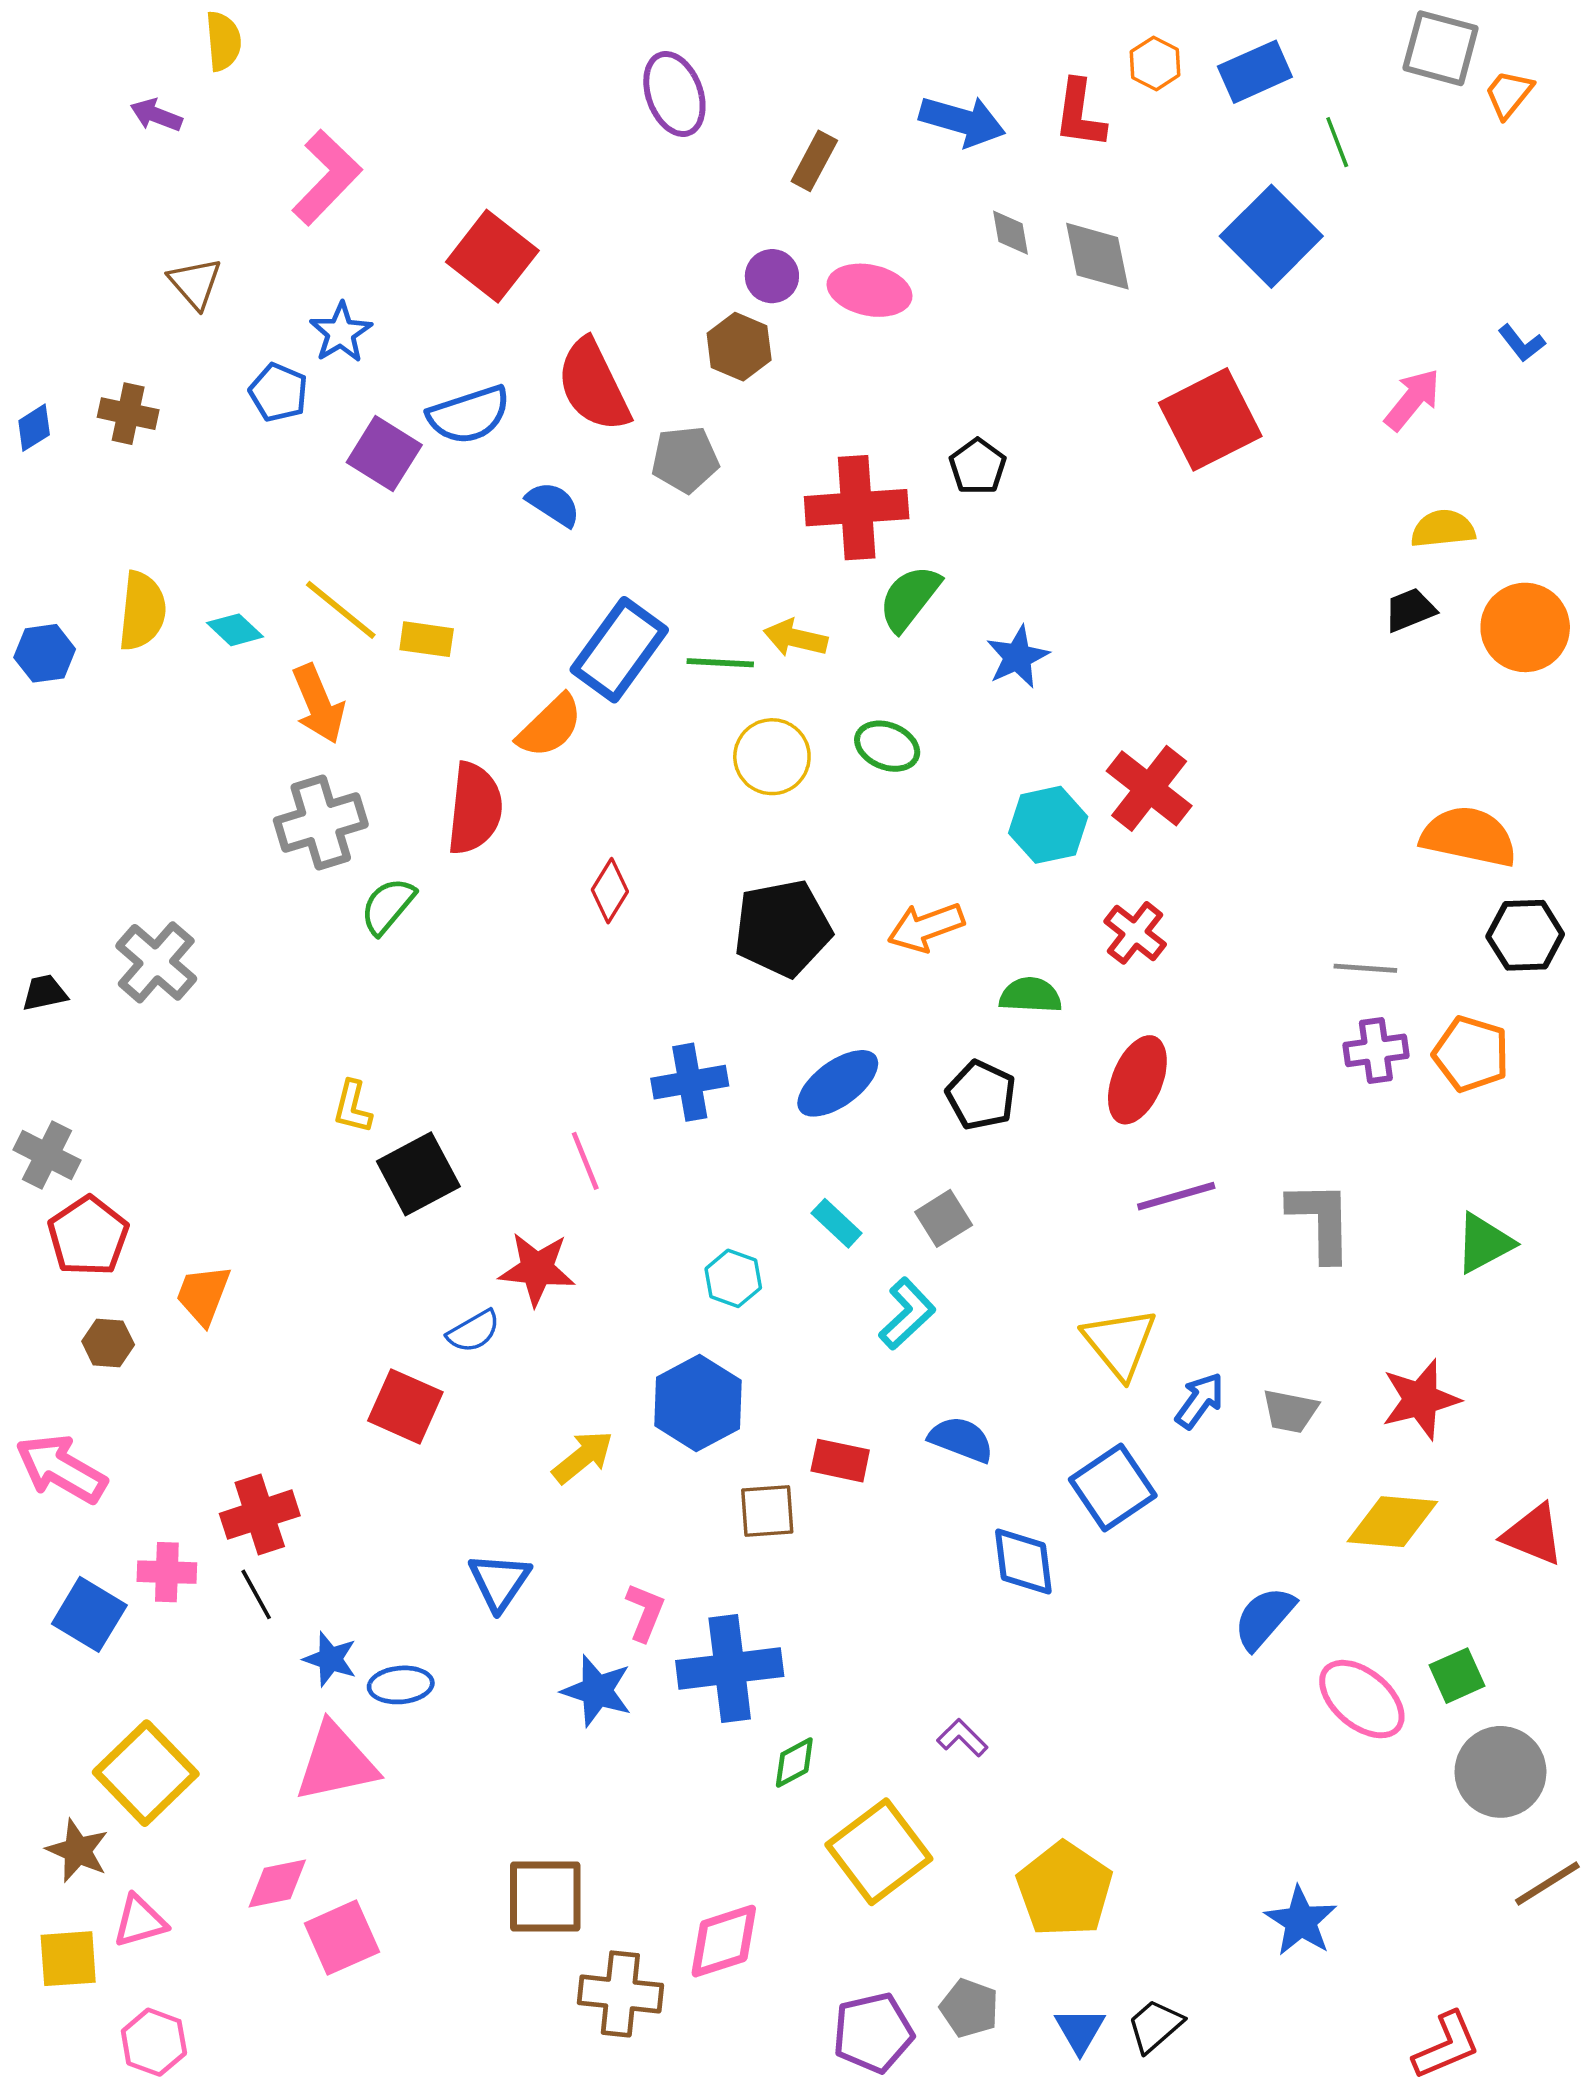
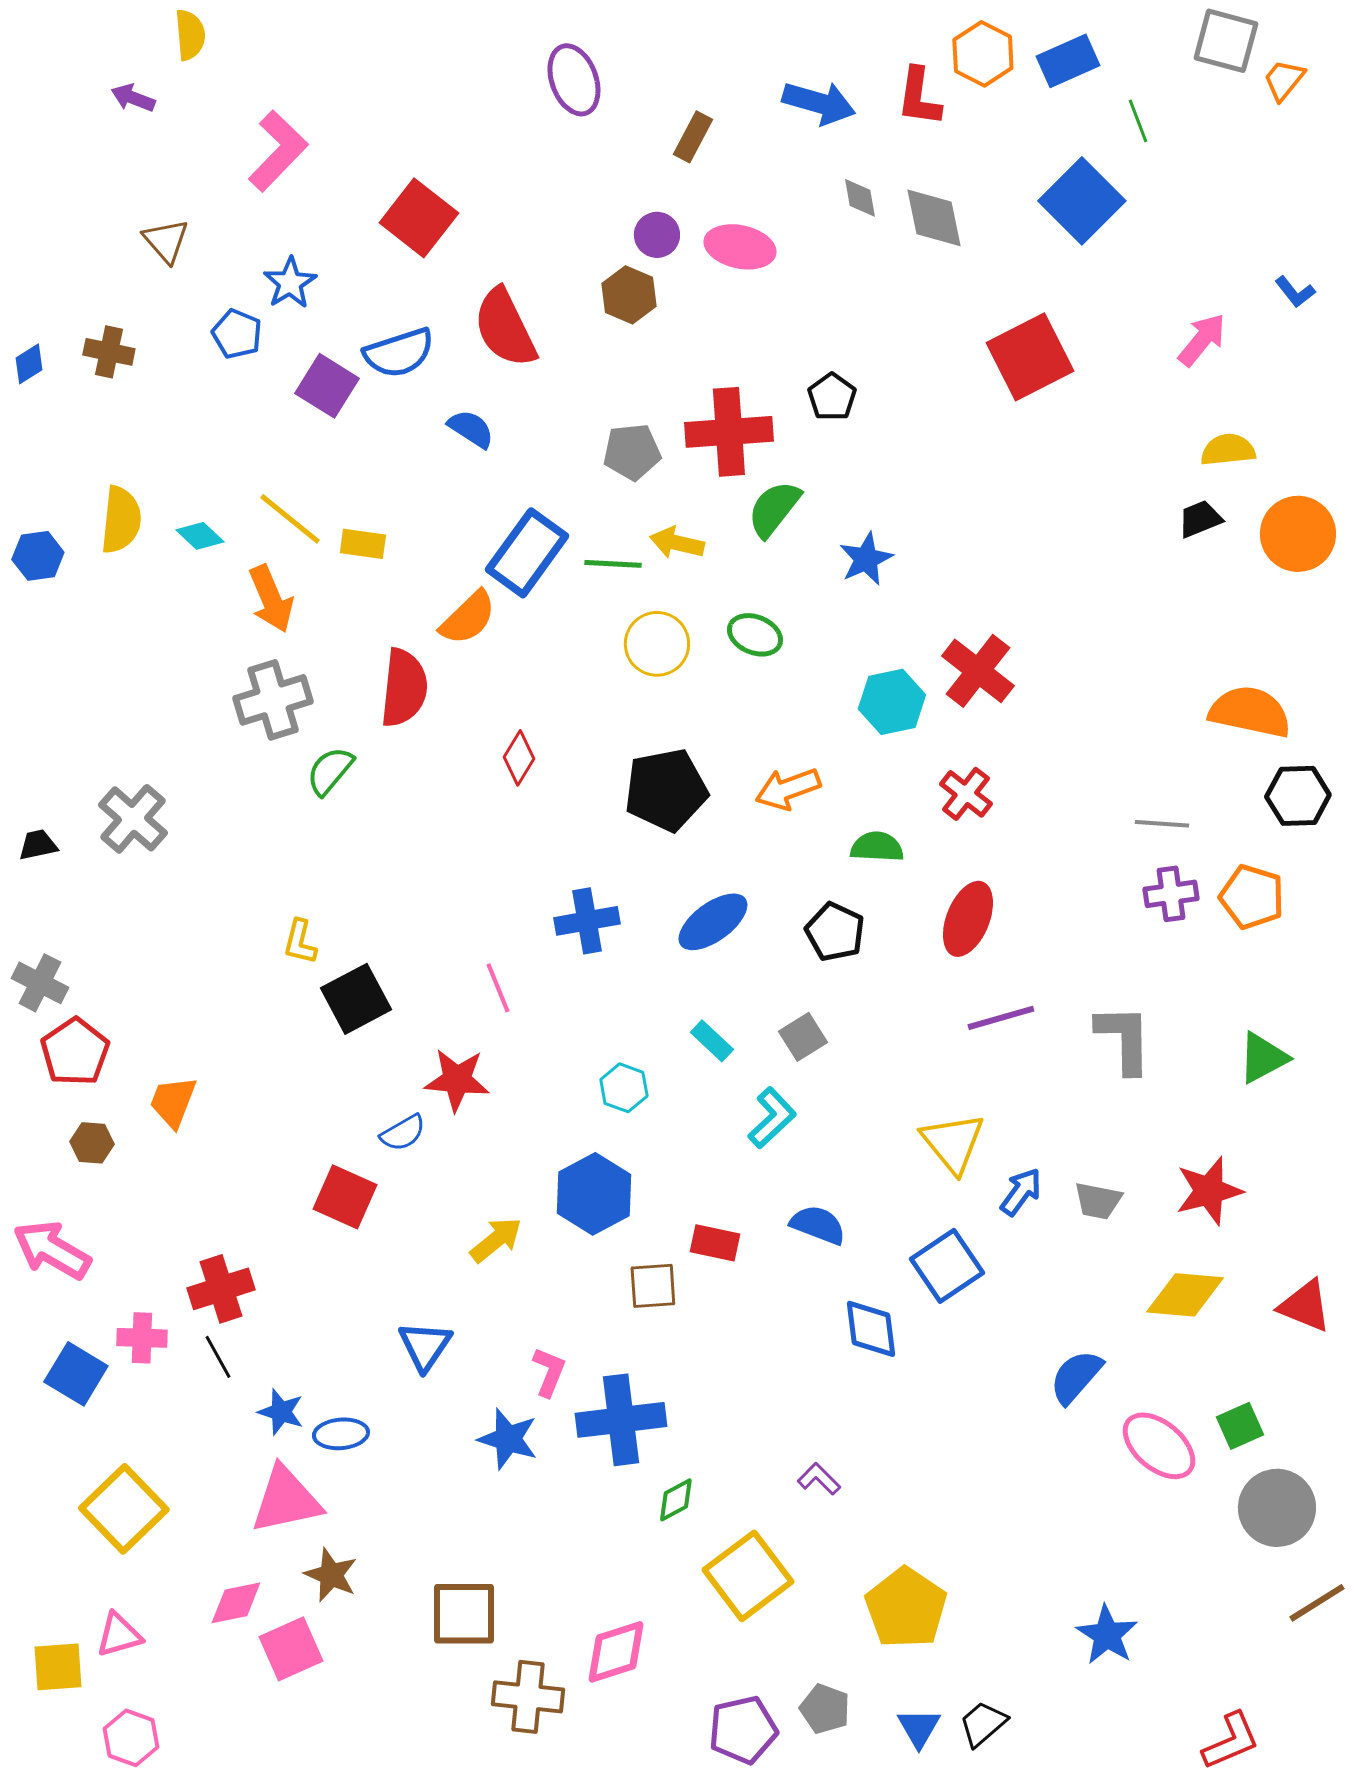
orange hexagon: (1155, 63) -> (983, 54), size x1.4
gray pentagon: (685, 459) -> (632, 452), moved
brown star: (78, 1851) -> (331, 1575), moved

